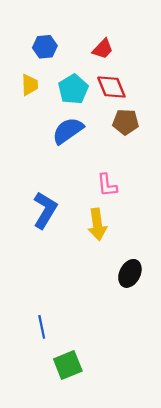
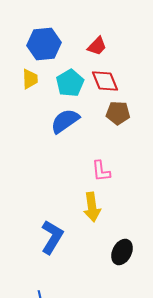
blue hexagon: (45, 47) -> (44, 44), size x1.5
blue L-shape: (45, 210) -> (52, 237), moved

